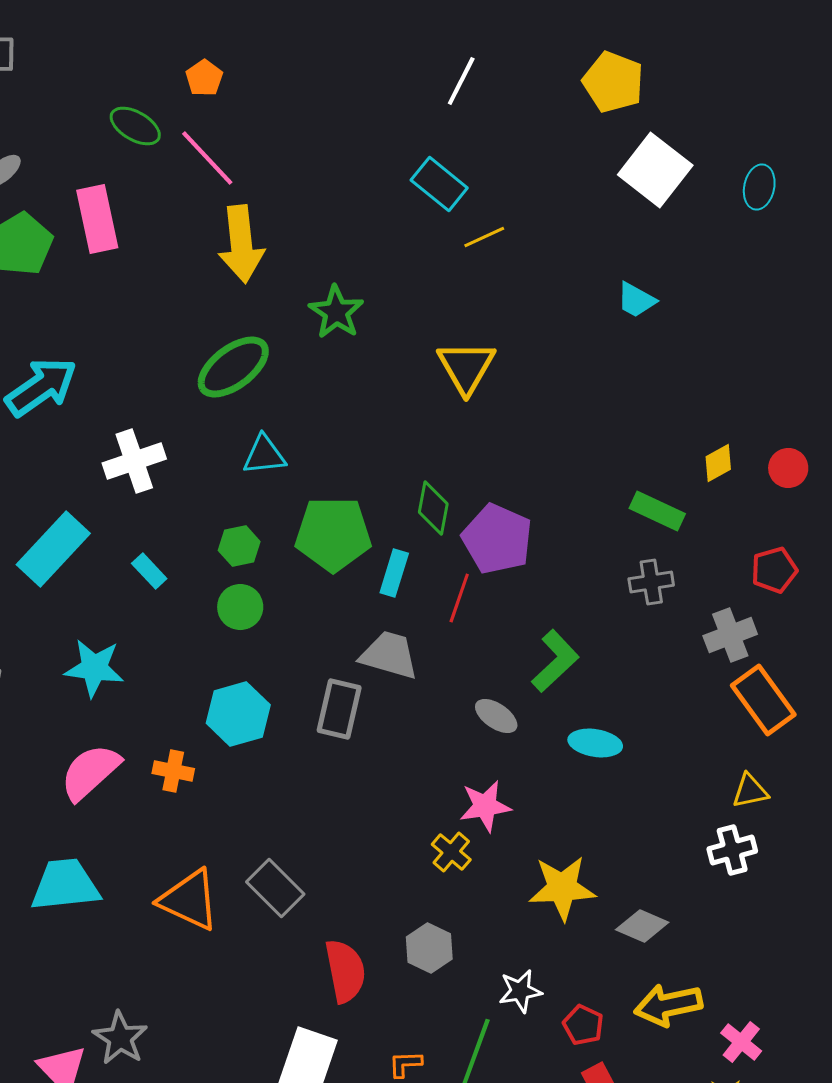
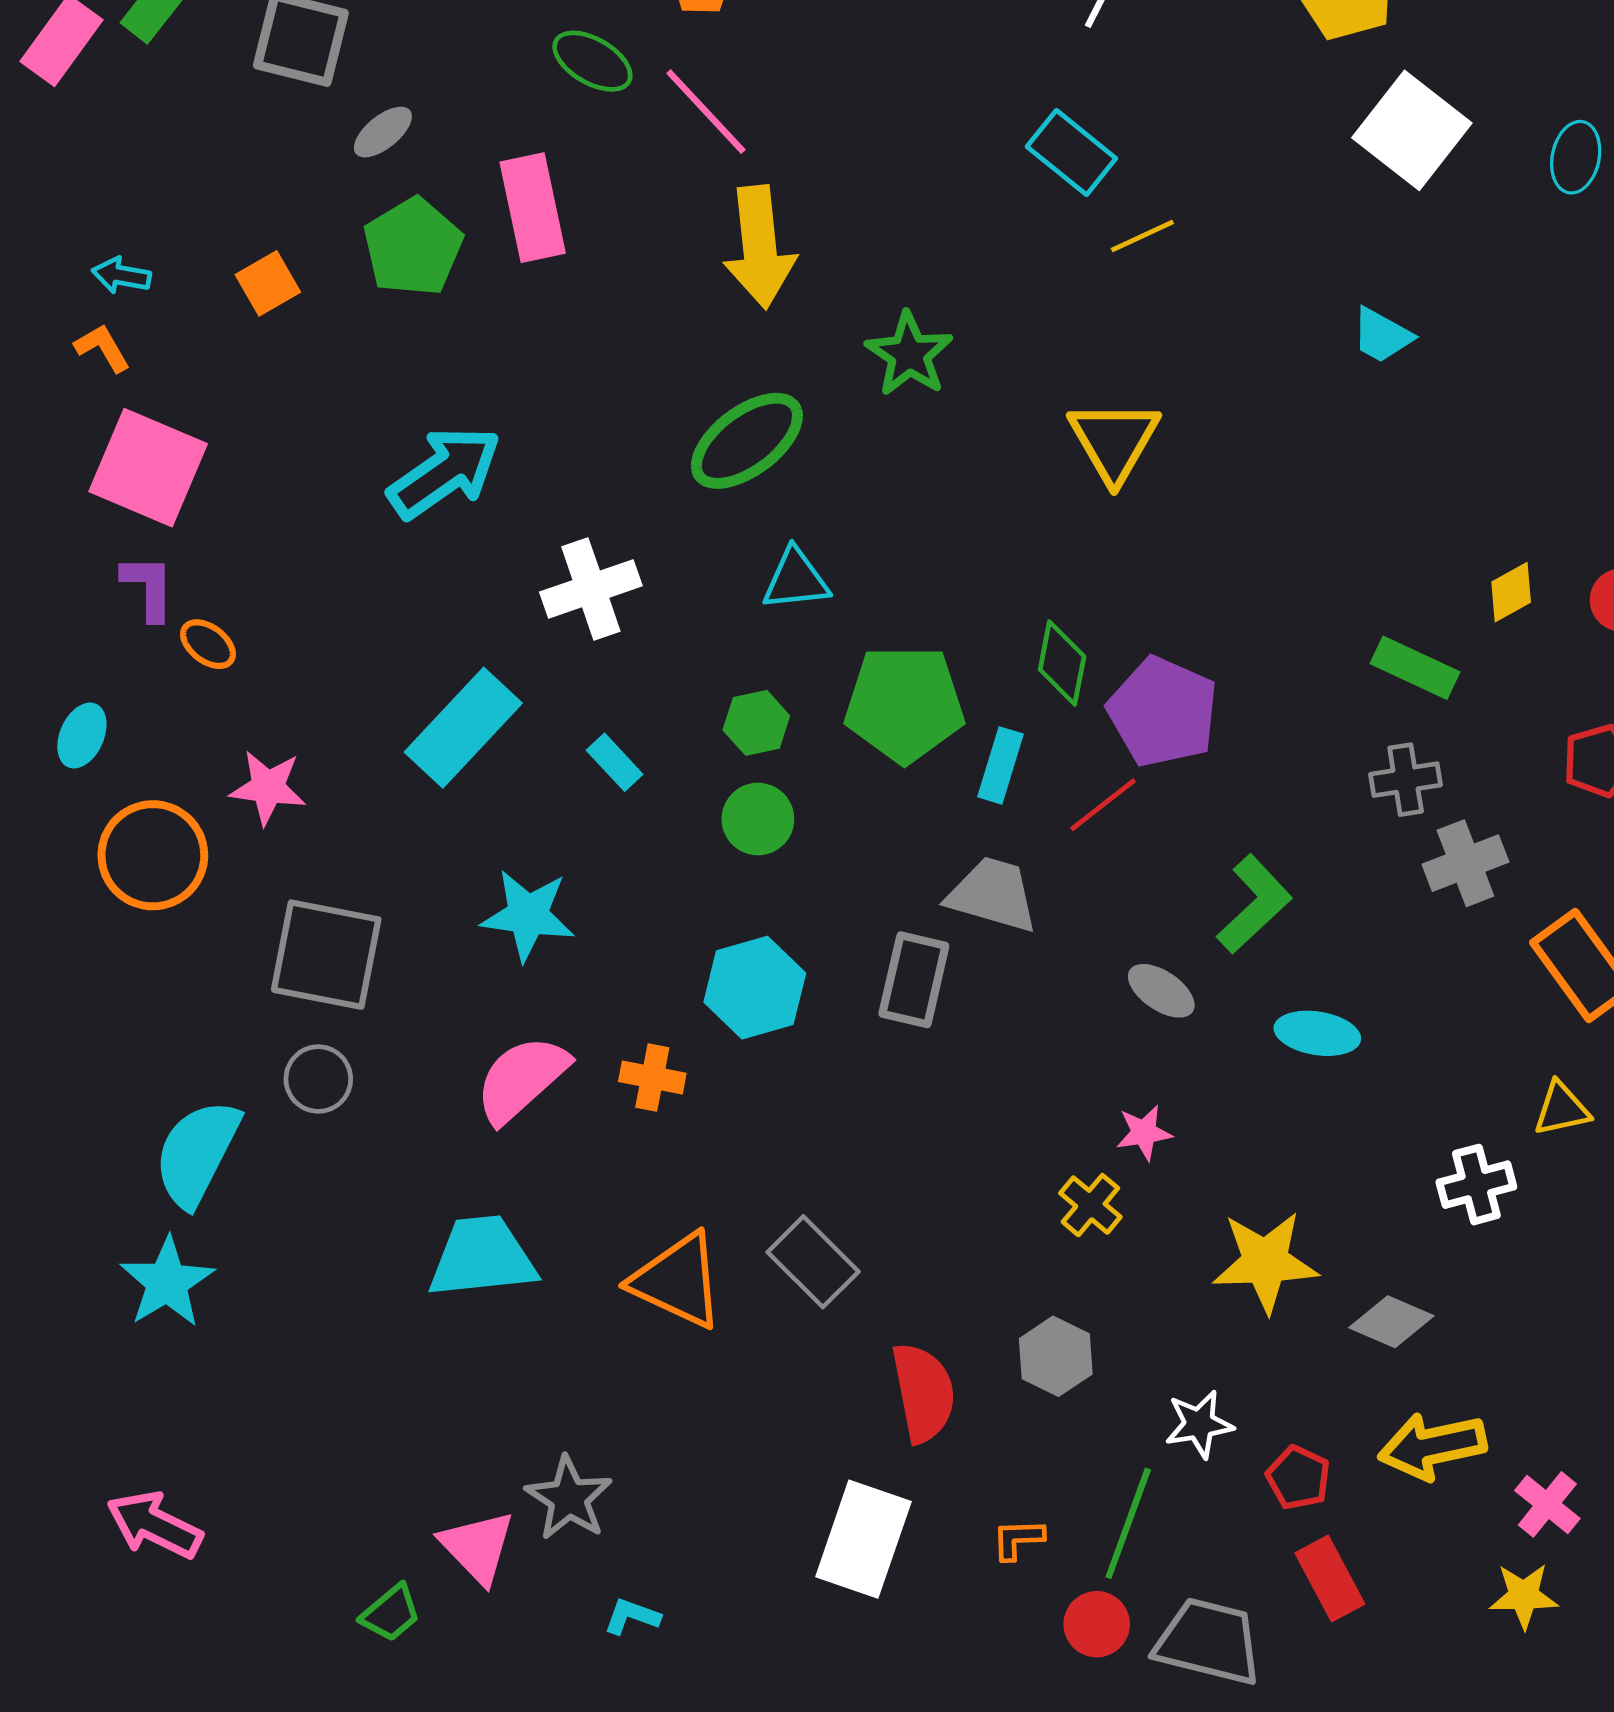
red line: (459, 598) -> (1103, 805), turned 33
gray cross: (730, 635) -> (1465, 863), moved
pink star: (485, 806) -> (1144, 1133), size x0.7
white cross: (732, 850) -> (1476, 1185), moved

